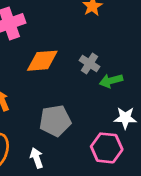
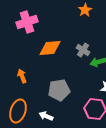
white arrow: (37, 158) -> (46, 116), turned -48

